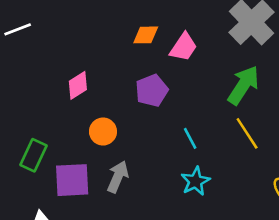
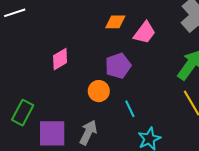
orange circle: (103, 132) -> (99, 91), moved
cyan line: (190, 138) -> (130, 109), moved

